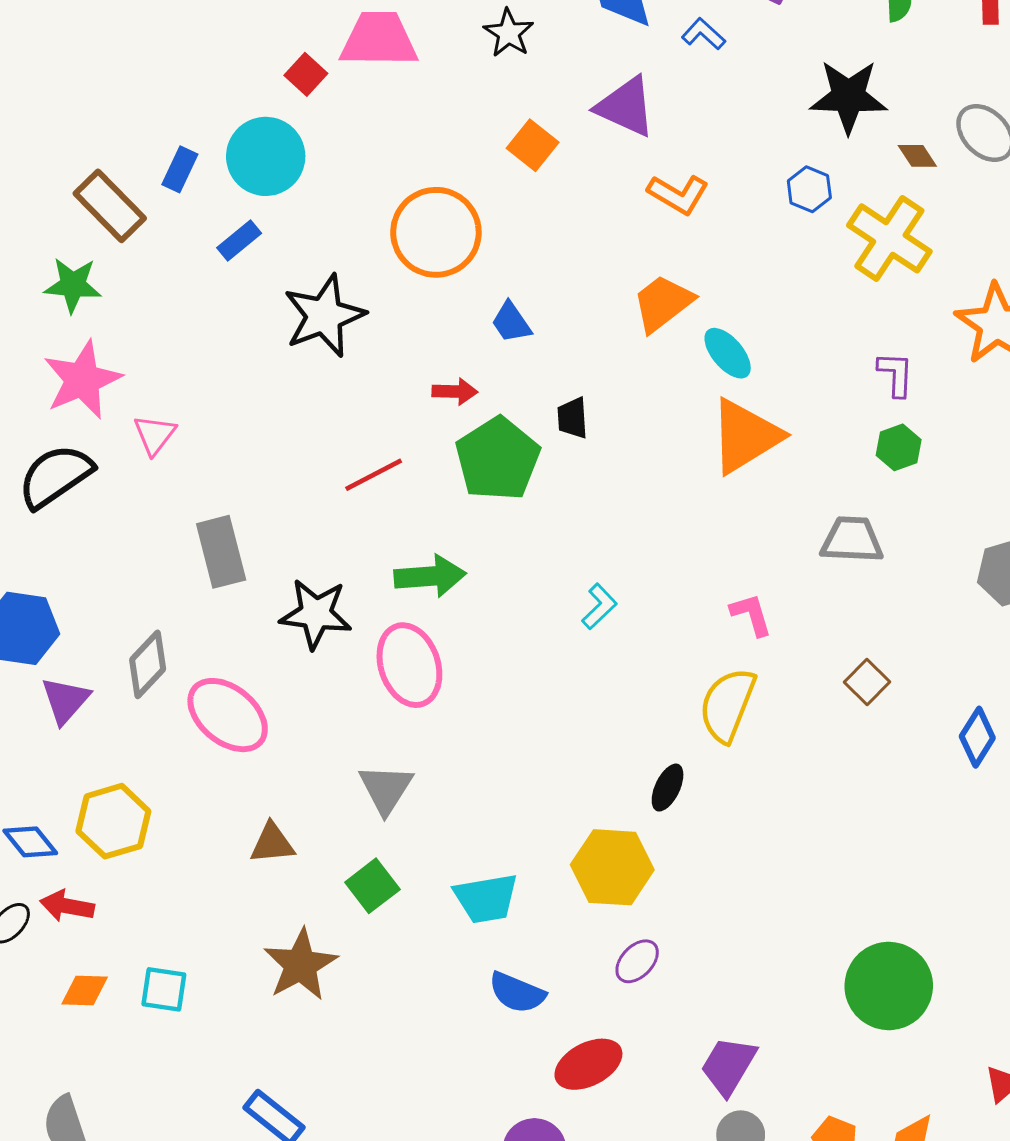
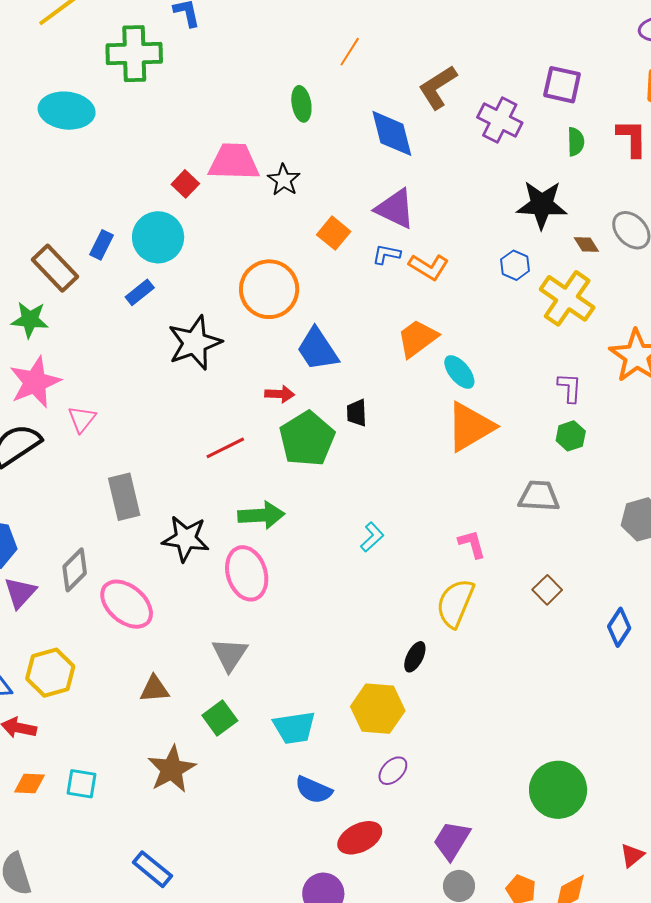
black star: (509, 33) -> (284, 180), moved
blue L-shape: (703, 34) -> (386, 254), moved, turned -32
blue trapezoid: (511, 322) -> (317, 349), size x1.6

